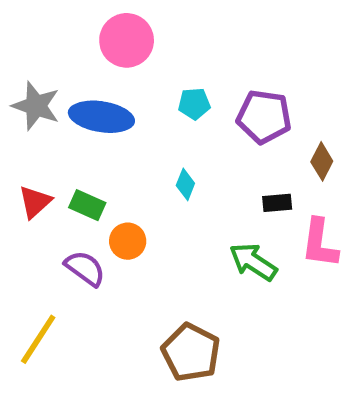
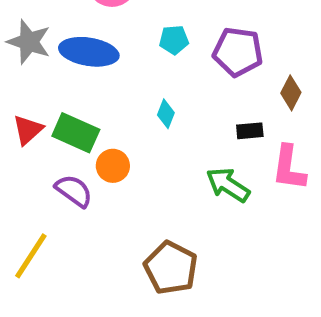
green rectangle: (87, 205) -> (76, 133), size x1.4

